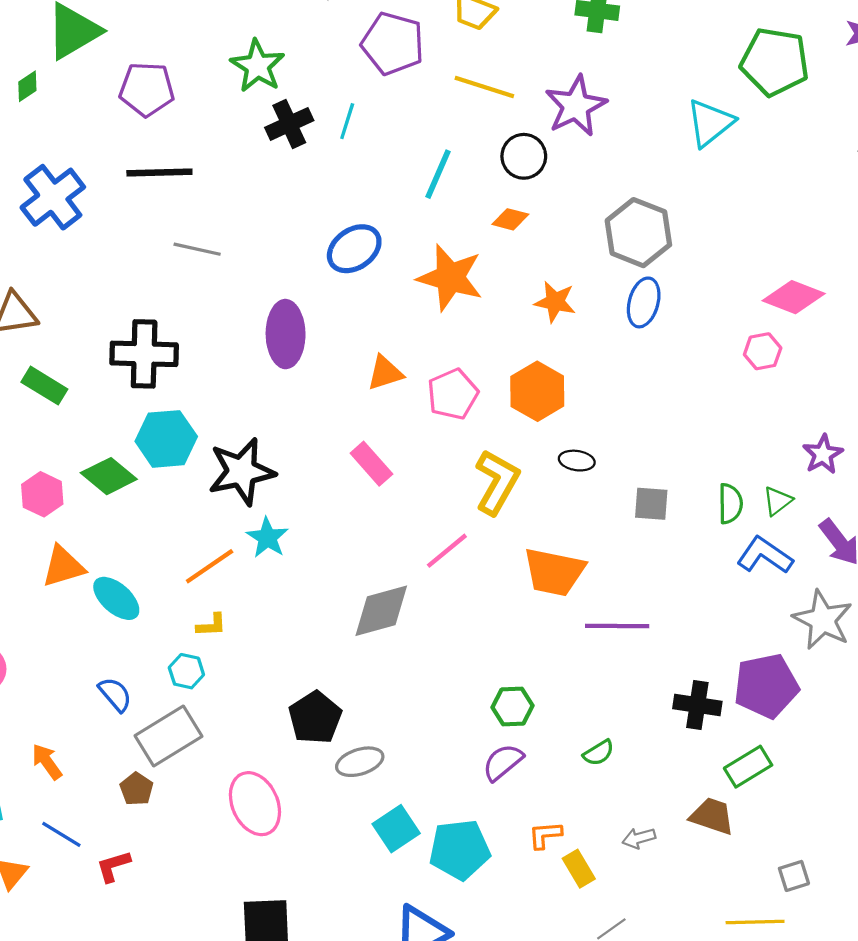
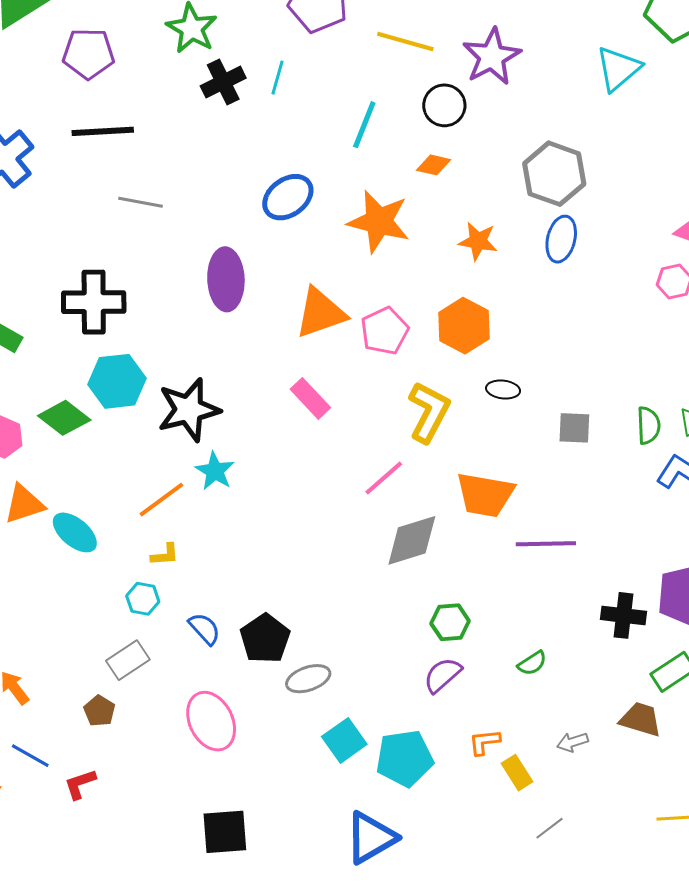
orange triangle: (385, 373) -> (320, 313), size x1.5
gray diamond: (381, 611) -> (412, 540), moved
blue semicircle: (115, 694) -> (204, 629), moved
gray rectangle: (168, 736) -> (128, 660), size x0.7

